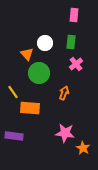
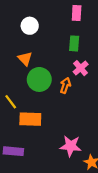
white circle: (45, 43) -> (30, 26), moved
orange arrow: (64, 93) -> (65, 85), moved

